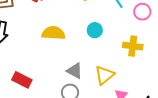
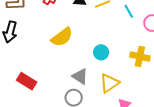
cyan circle: (95, 30) -> (101, 52), moved
yellow semicircle: (53, 33) -> (62, 37), turned 135

